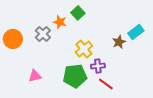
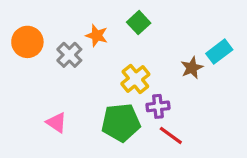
green square: (78, 13) -> (139, 23), moved
orange circle: (13, 39) -> (27, 42), moved
pink triangle: (35, 76) -> (56, 123), turned 48

